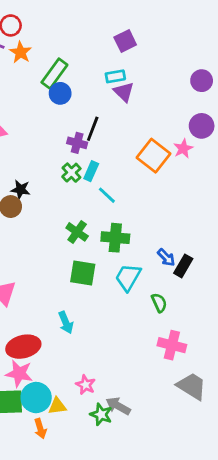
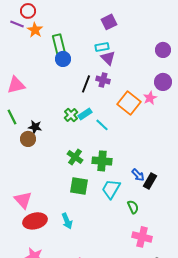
green rectangle: (54, 74) -> (59, 45), turned -50
purple cross: (77, 143) -> (103, 80), moved
cyan rectangle: (91, 171) -> (85, 114), turned 32
cyan line: (107, 195) -> (102, 125), moved
red ellipse: (23, 347) -> (35, 221), moved

